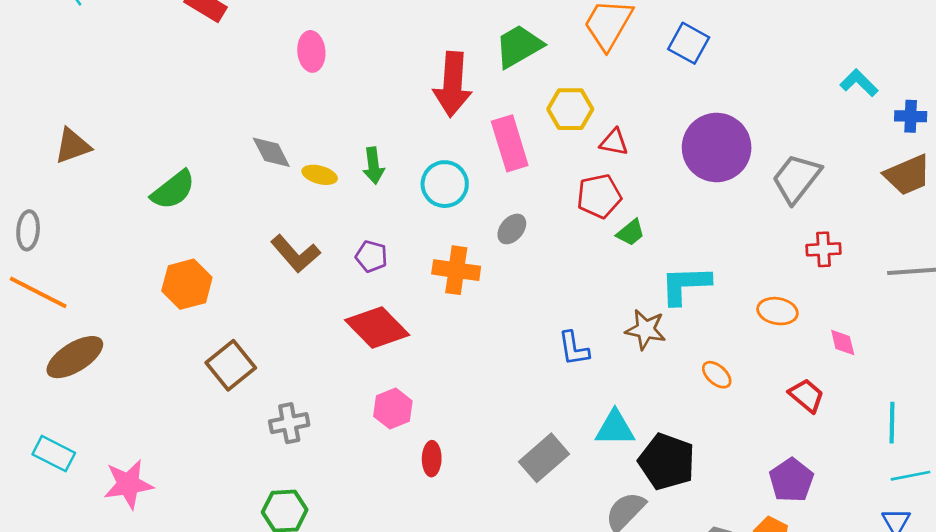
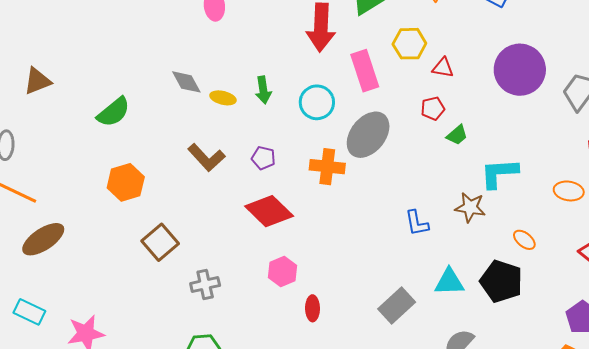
red pentagon: (599, 196) -> (433, 108), size x0.7
gray ellipse: (512, 229) -> (368, 135), size x2.0
black pentagon: (667, 462) -> (501, 281), moved

